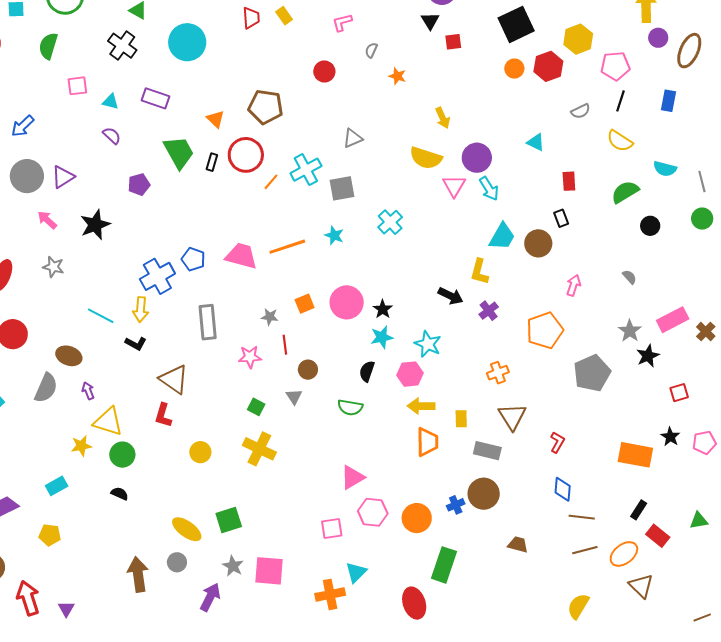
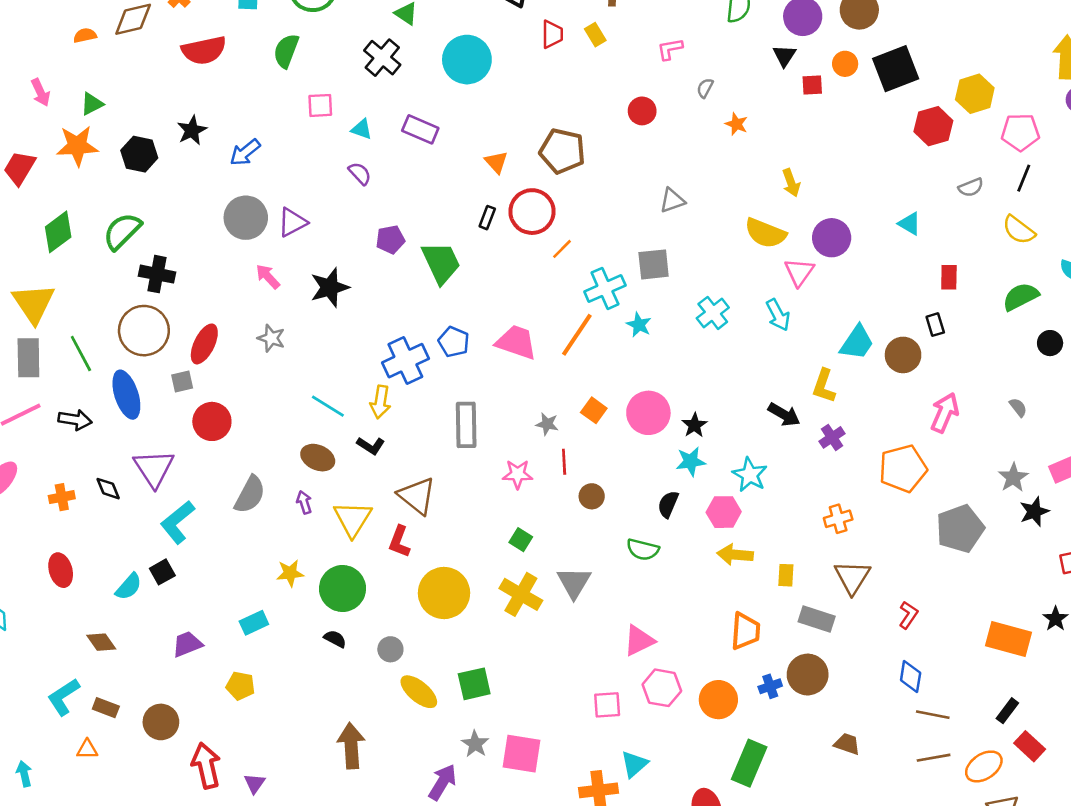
orange circle: (514, 69) -> (845, 64), moved
green trapezoid: (179, 152) -> (441, 263), moved
cyan cross: (306, 170) -> (605, 288), moved
cyan arrow: (489, 189) -> (778, 315), moved
orange line: (287, 247) -> (577, 335), turned -42
pink arrow: (573, 285) -> (945, 413), size x1.4
orange square: (305, 304) -> (594, 410), turned -36
brown ellipse: (69, 356) -> (318, 458), moved
gray triangle: (294, 397) -> (574, 582), moved, size x1.6
yellow triangle: (108, 422) -> (353, 519), moved, turned 40
orange trapezoid: (427, 442) -> (745, 631), moved
yellow circle: (200, 452) -> (444, 593), size x1.8
green circle: (122, 455) -> (343, 589), size x1.4
gray circle: (177, 562) -> (390, 649), moved

